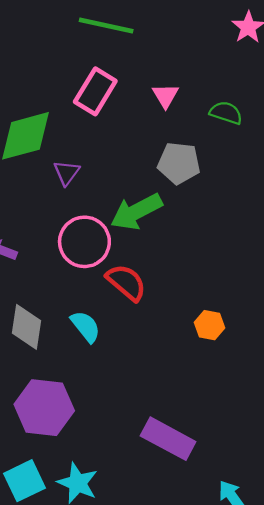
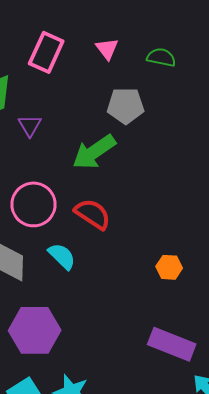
pink circle: (84, 242) -> (33, 204), moved
orange hexagon: (210, 325) -> (169, 267), moved
purple rectangle: (168, 439) -> (172, 344), moved

